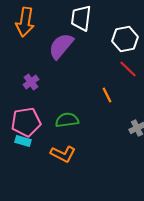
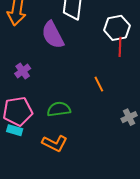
purple semicircle: (61, 46) -> (53, 35), turned -68
red line: (128, 69) -> (120, 47), moved, turned 48

